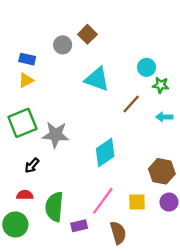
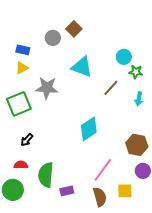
cyan arrow: (164, 117) -> (139, 99), turned -80
gray star: (56, 135) -> (47, 88), moved
pink line: (103, 201) -> (103, 170), moved
yellow square: (137, 202) -> (125, 191), moved

